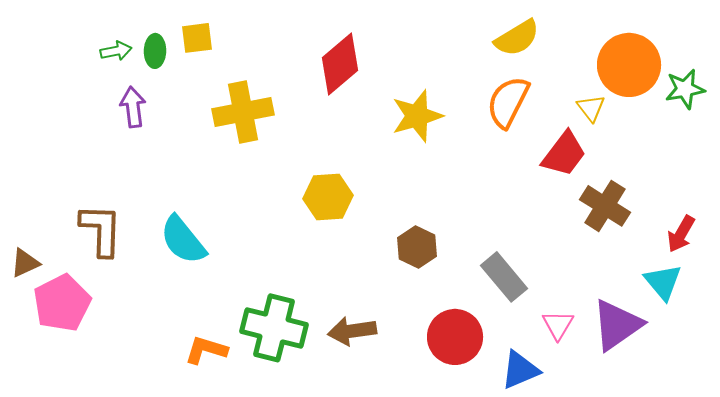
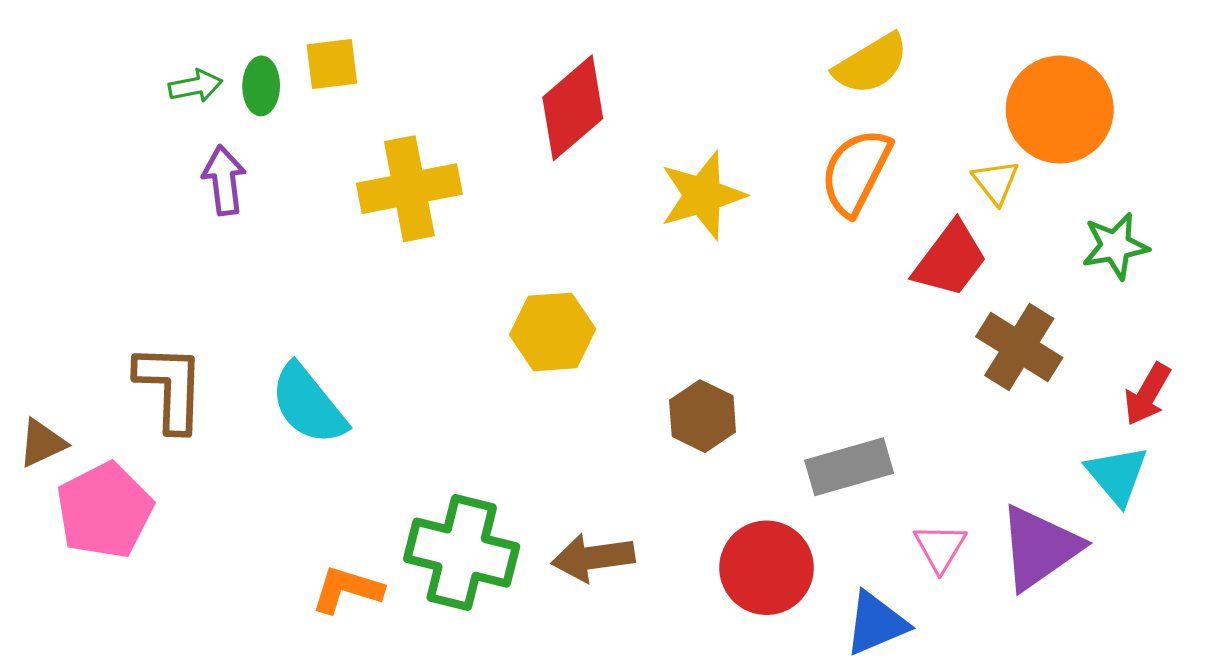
green star: (685, 89) -> (1115, 246), moved
gray rectangle: (504, 277) -> (849, 467), turned -66

